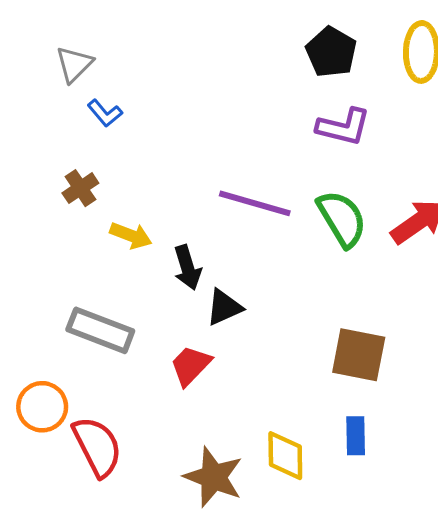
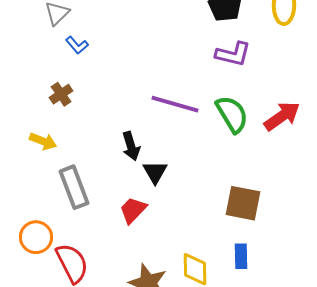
yellow arrow: (131, 235) -> (43, 141), moved
black triangle: (224, 307) -> (155, 172), turned -36
gray rectangle: (100, 330) -> (74, 187), turned 48

